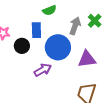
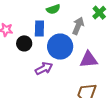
green cross: (95, 21) -> (99, 13), moved

